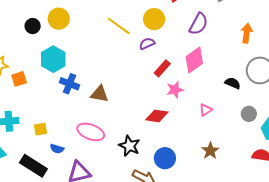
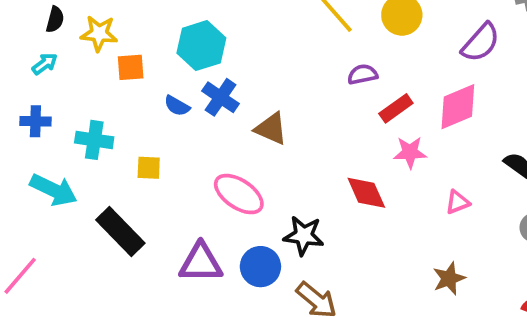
purple semicircle: (147, 44) -> (362, 74), moved
red diamond: (157, 116) -> (366, 193), turned 45
black star: (129, 146) -> (304, 236), turned -30
blue semicircle: (57, 149) -> (177, 106), moved
blue circle: (165, 158) -> (260, 267), moved

